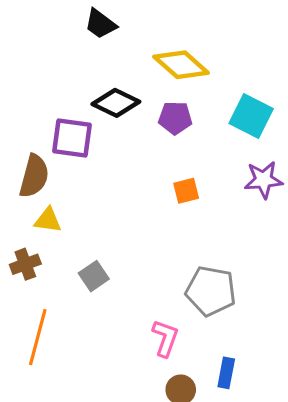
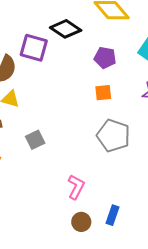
purple pentagon: (175, 118) -> (105, 58), moved
gray pentagon: (211, 291) -> (113, 136), moved

